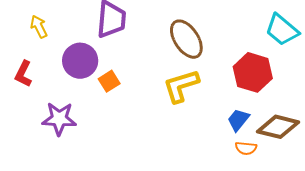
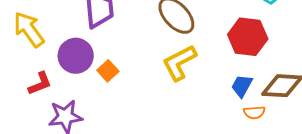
yellow arrow: (39, 27) -> (29, 29), size x1.6
red L-shape: (23, 74) -> (40, 83), moved, turned -128

